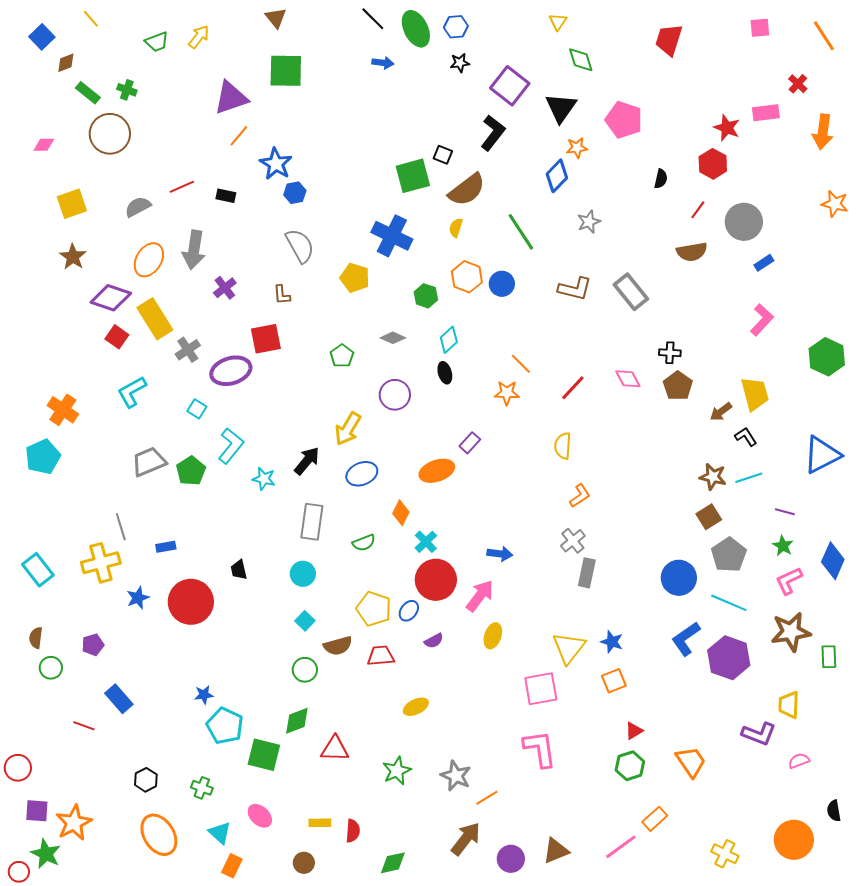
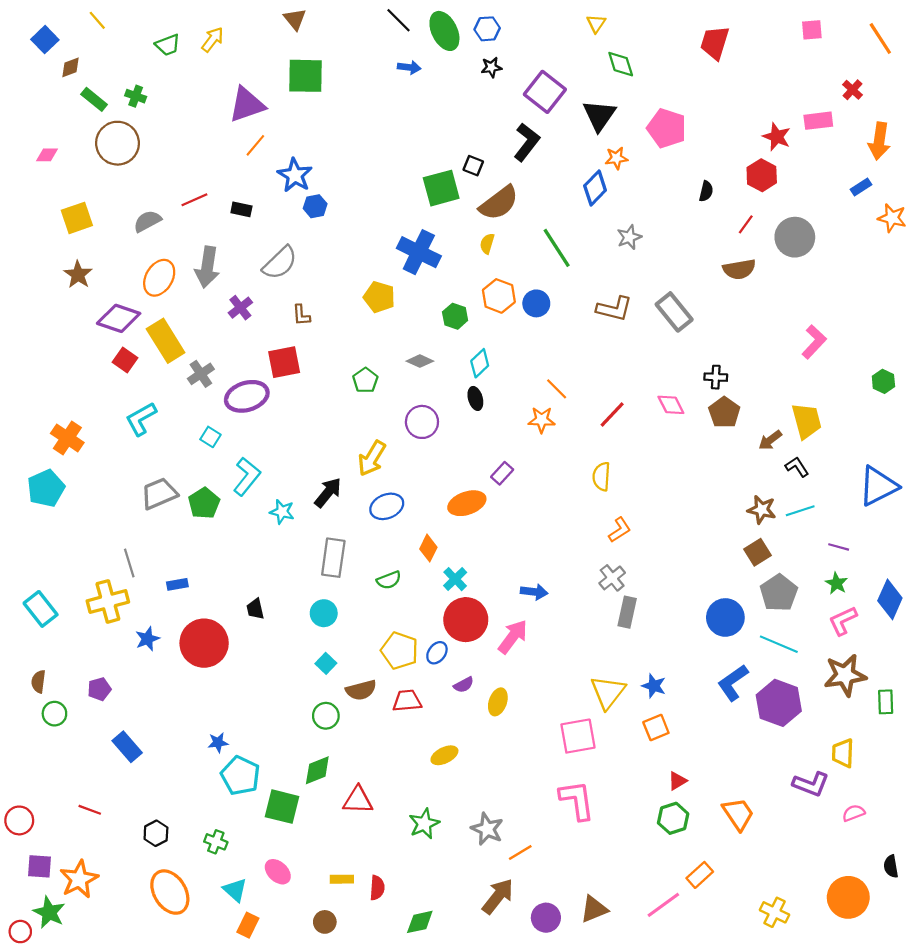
gray semicircle: (300, 246) -> (280, 263), moved, turned 75
blue rectangle: (764, 263) -> (861, 187), moved
green hexagon: (827, 357) -> (883, 381), size x0.6
yellow ellipse: (493, 636) -> (498, 702), moved
red line: (84, 726) -> (90, 810), moved

